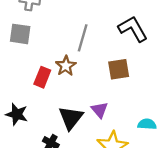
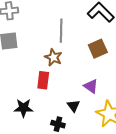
red rectangle: (42, 77) -> (43, 80), moved
black triangle: (71, 118) -> (73, 106), moved, size x0.6

